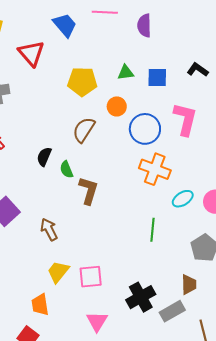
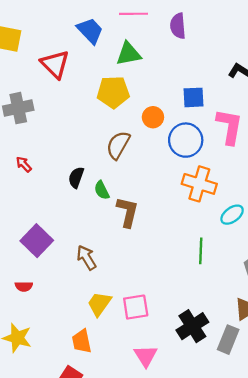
green triangle: (126, 73) -> (128, 54), moved, size x1.4
blue square: (157, 78) -> (194, 97), moved
gray rectangle: (172, 311) -> (228, 340), turned -35

